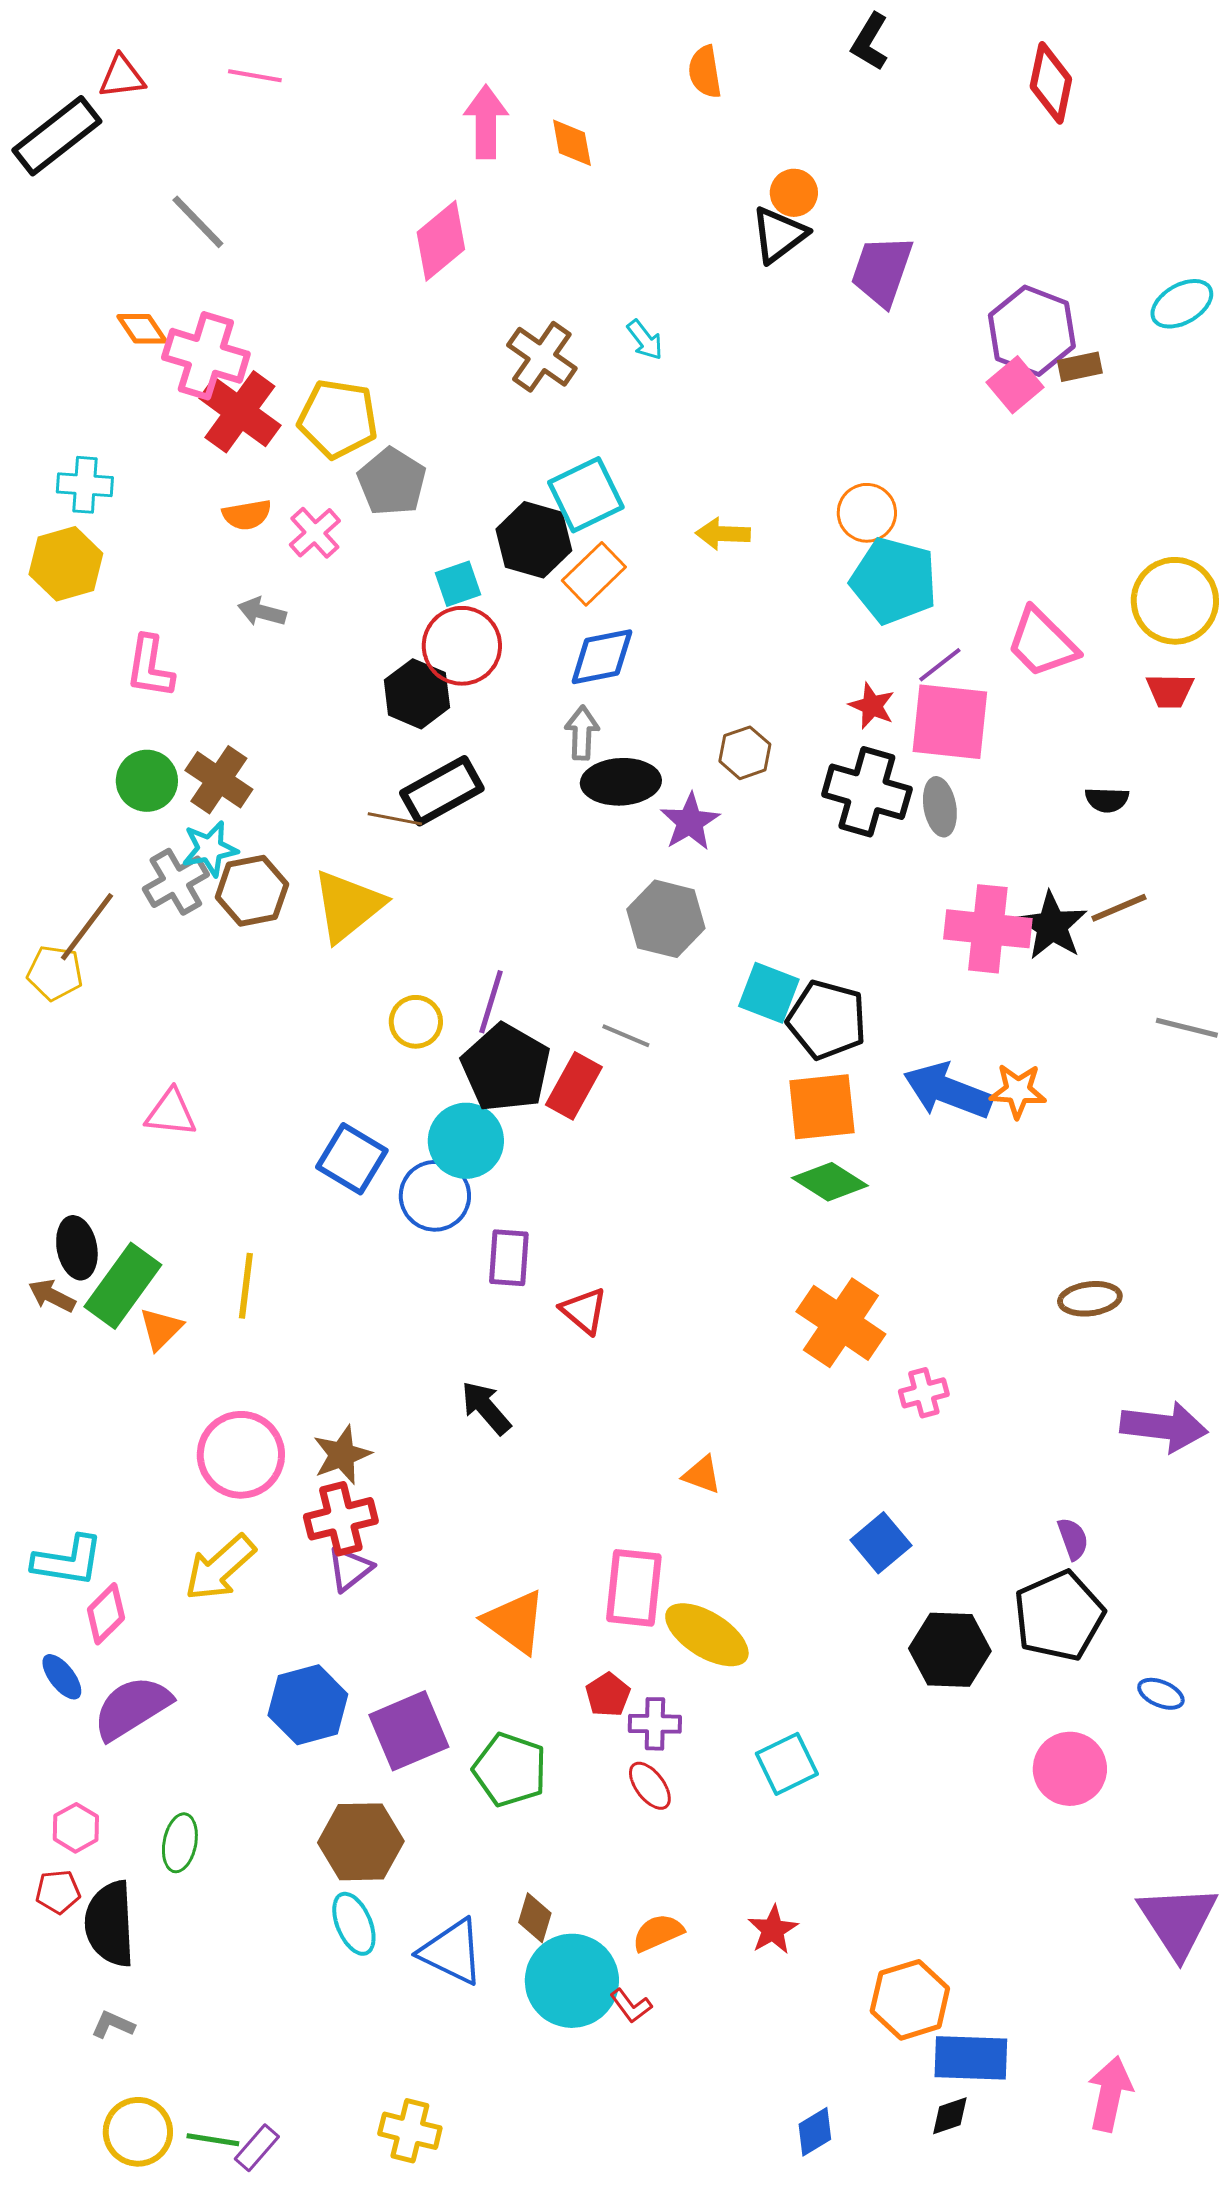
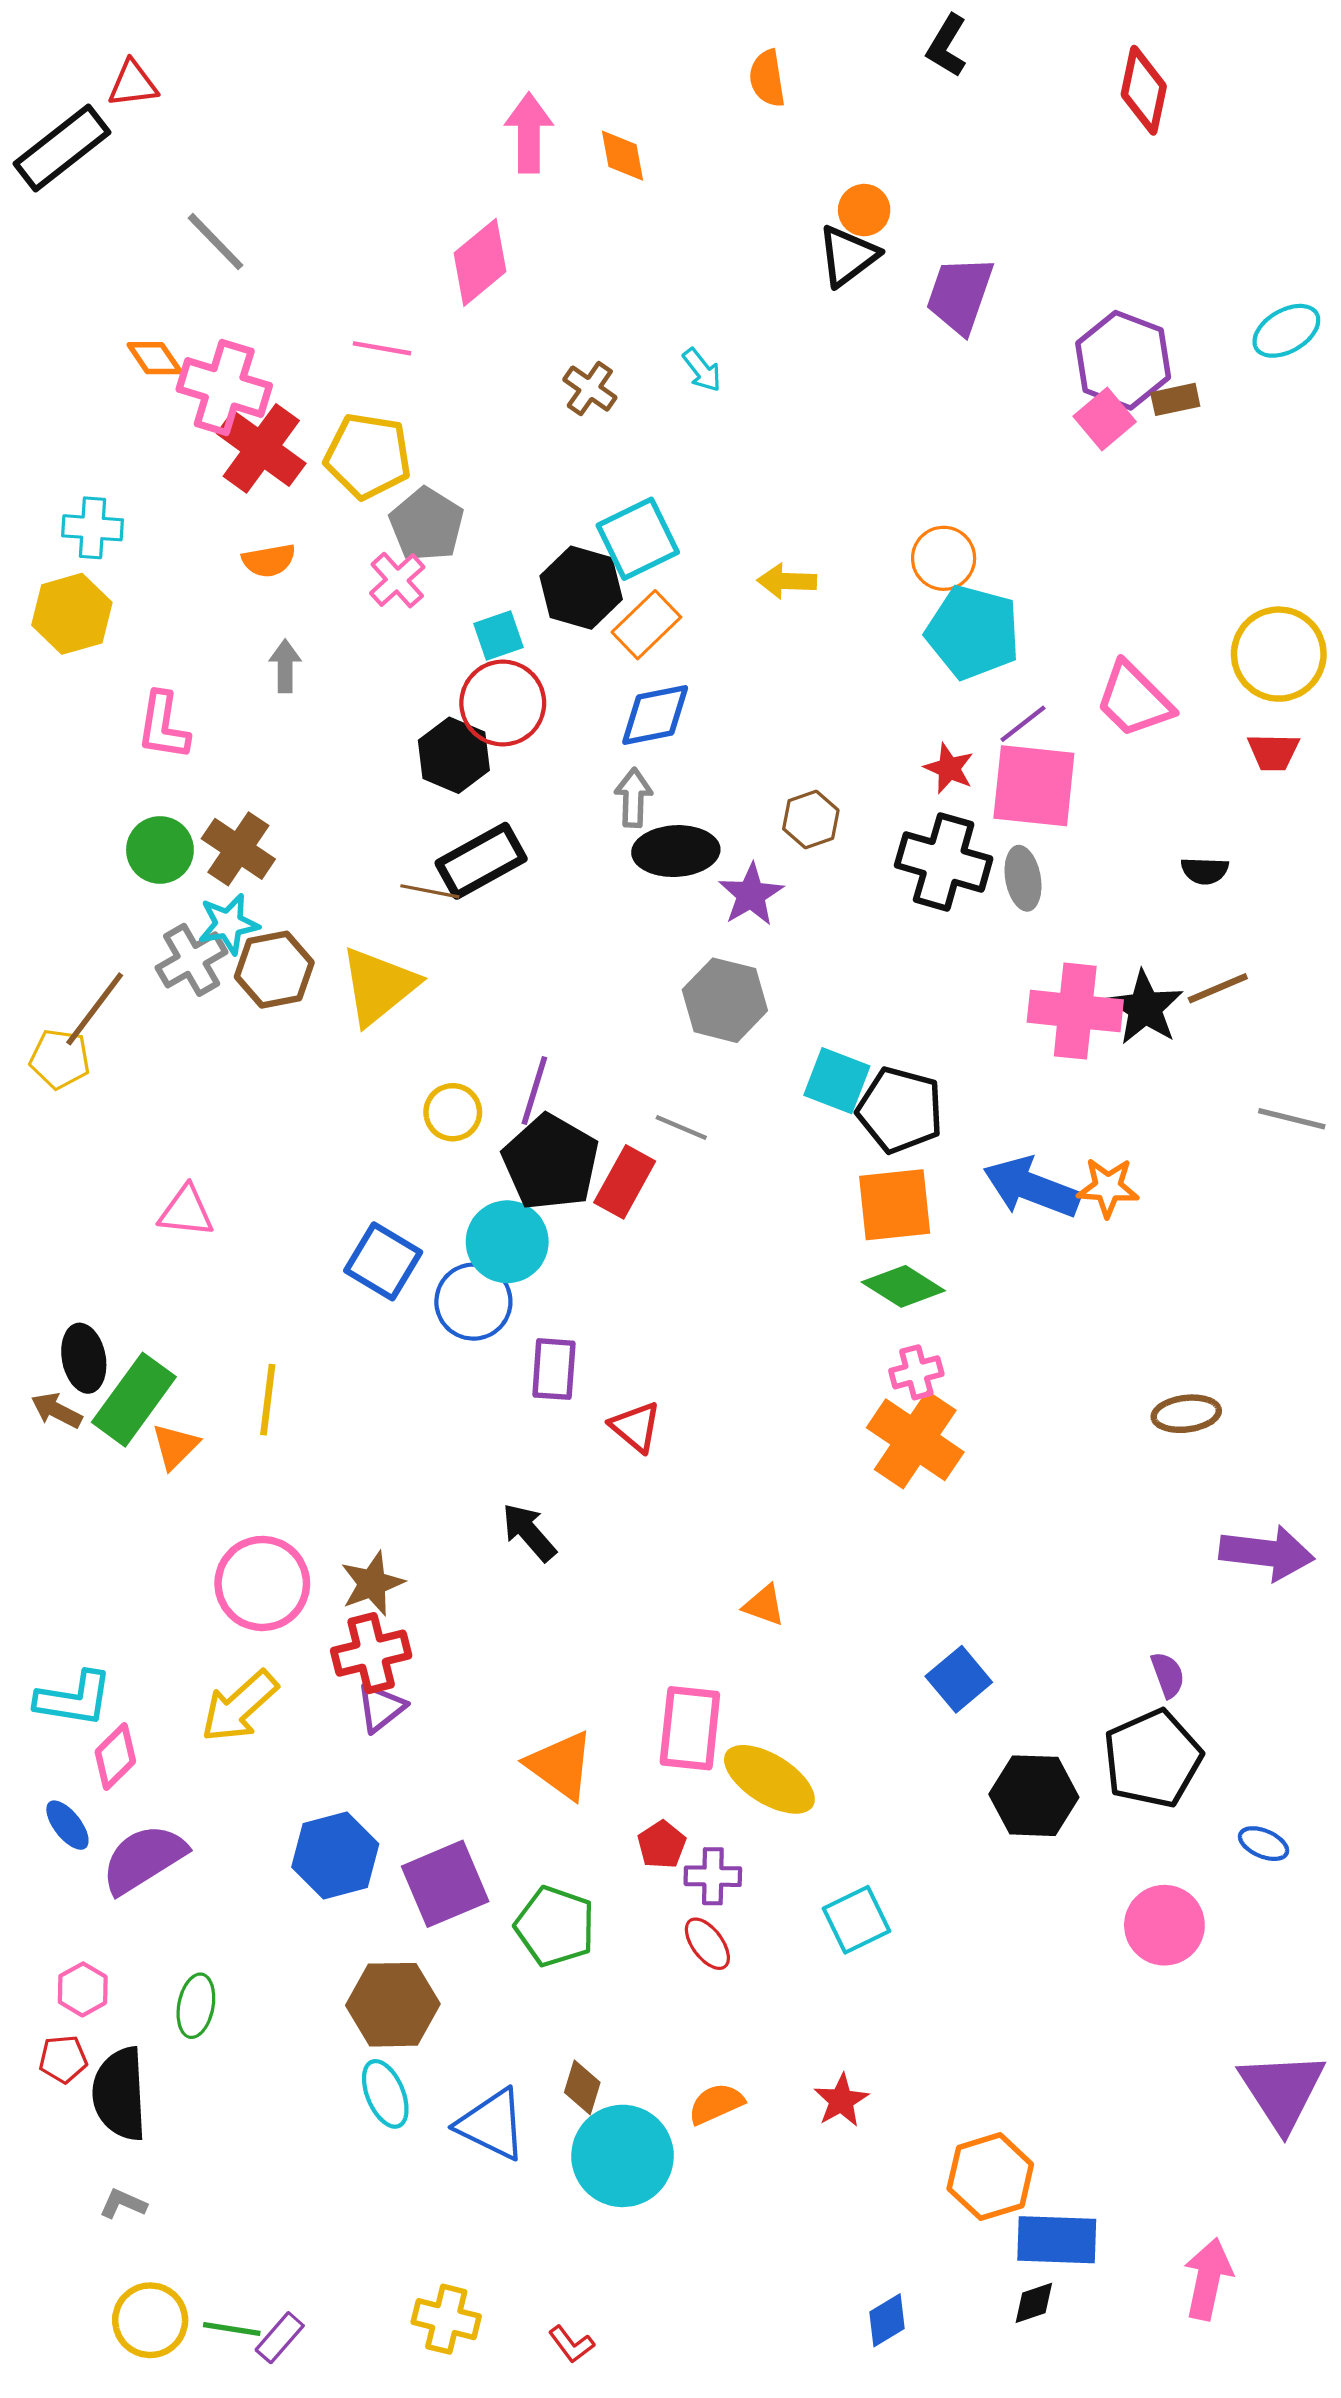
pink line: (255, 76) -> (382, 348), moved
brown cross: (542, 357) -> (590, 389), size x0.7
pink cross: (315, 533) -> (397, 580), moved
gray arrow: (262, 612) -> (285, 666), turned 75
pink cross: (924, 1393) -> (916, 1372), moved
red L-shape: (631, 2006) -> (571, 2344), moved

